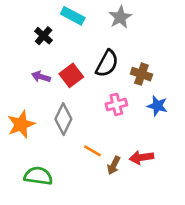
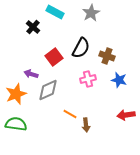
purple arrow: (41, 77) -> (31, 74), moved
gray diamond: (63, 119) -> (48, 90), turned 40
red arrow: (141, 157) -> (126, 115), moved
brown arrow: (114, 165) -> (86, 125), turned -32
green semicircle: (38, 176) -> (16, 124), moved

